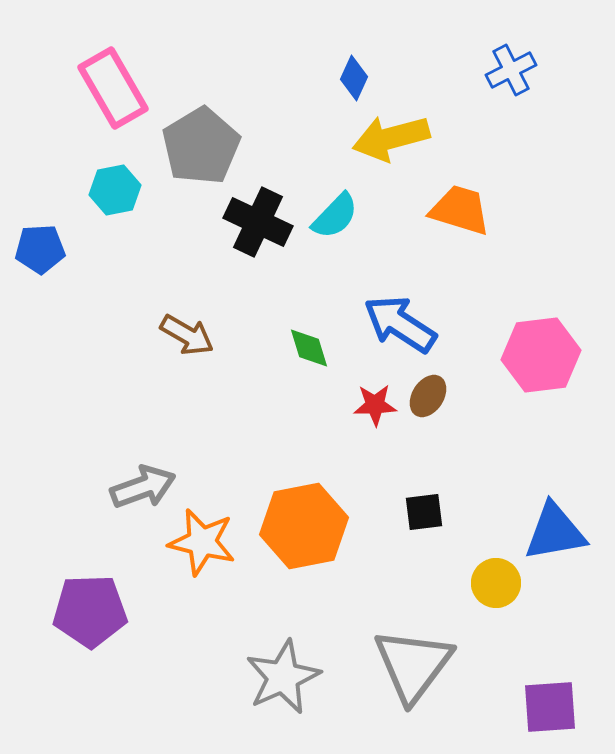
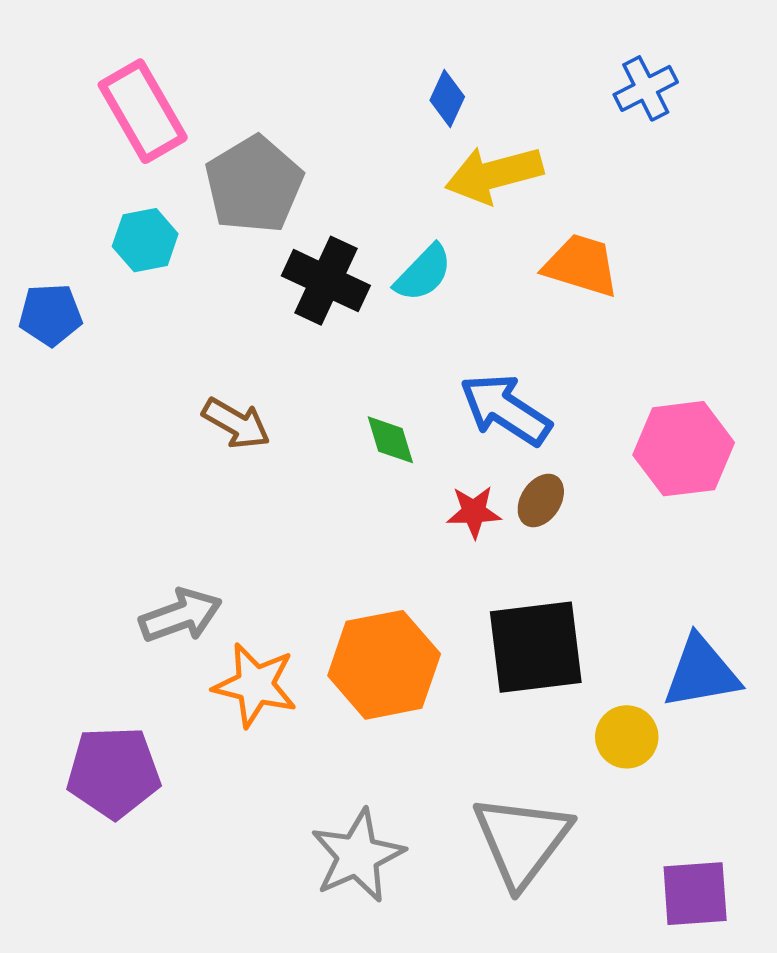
black square: (424, 512) -> (536, 647), size x2.0

